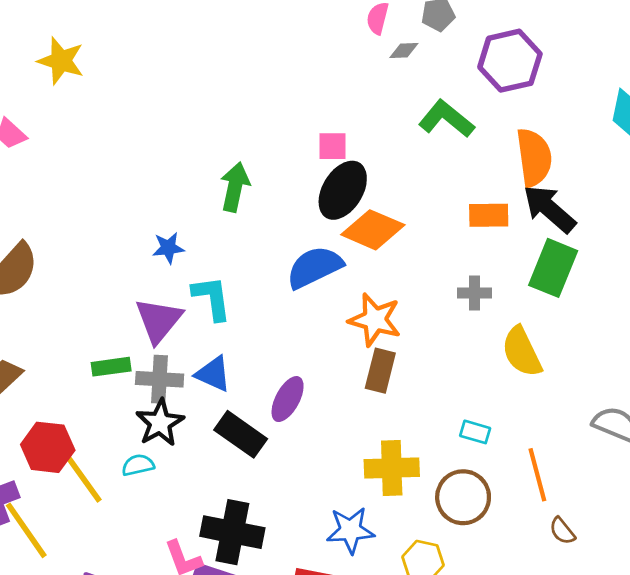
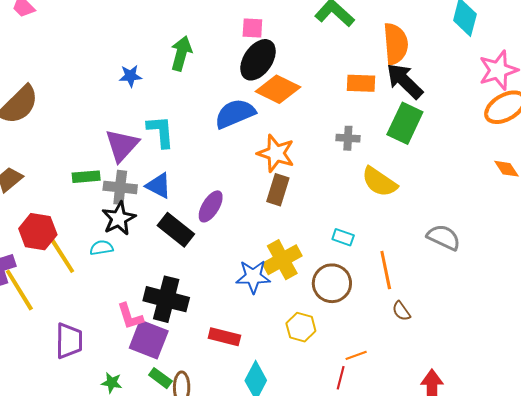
blue star: (168, 248) -> (130, 76), moved
yellow semicircle: (522, 352) -> (379, 182), turned -33
yellow cross: (392, 468) -> (282, 260), turned -30
blue star: (350, 530) -> (253, 277), moved

